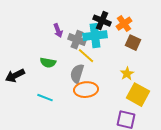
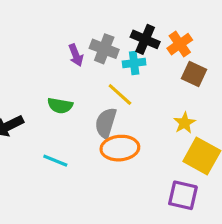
cyan cross: (95, 36) -> (134, 63), size x0.6
gray cross: (77, 40) -> (104, 49), moved

